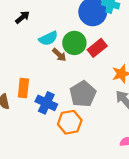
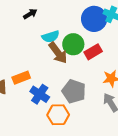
brown arrow: (59, 55) -> (58, 53), size x1.6
orange rectangle: (23, 88) -> (21, 78), turned 54
gray pentagon: (83, 94) -> (74, 91), turned -30

